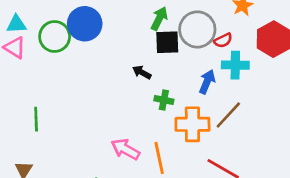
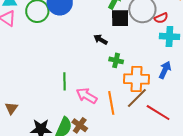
blue arrow: (207, 82) -> (165, 70), moved
brown line: (228, 115) -> (137, 98), moved
green line: (36, 119) -> (64, 81), moved

